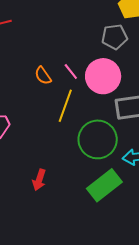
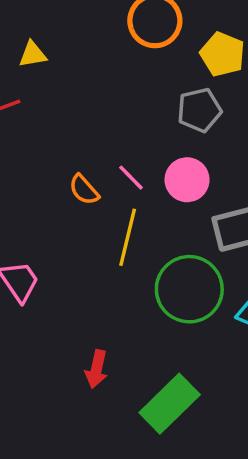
pink circle: (103, 76) -> (187, 180), size x0.7
green rectangle: (104, 185) -> (170, 404), moved

